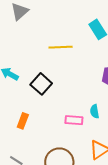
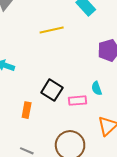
black square: (41, 84) -> (52, 90), moved

